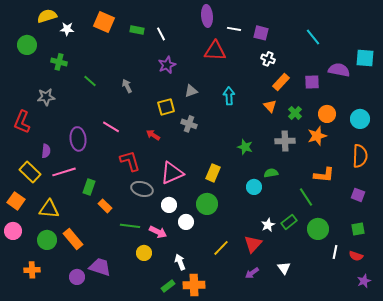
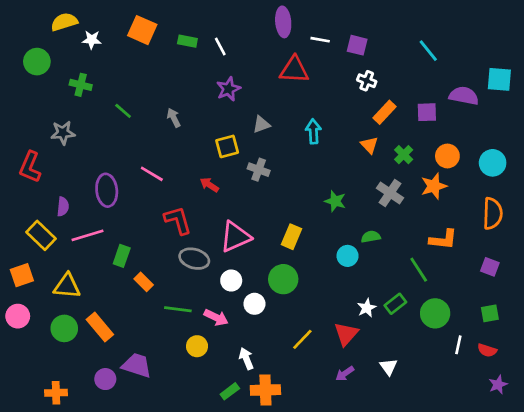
gray cross: (285, 141) -> (390, 193), turned 36
orange square: (16, 201) -> (22, 275), turned 36
orange cross: (32, 270) -> (56, 393), moved

